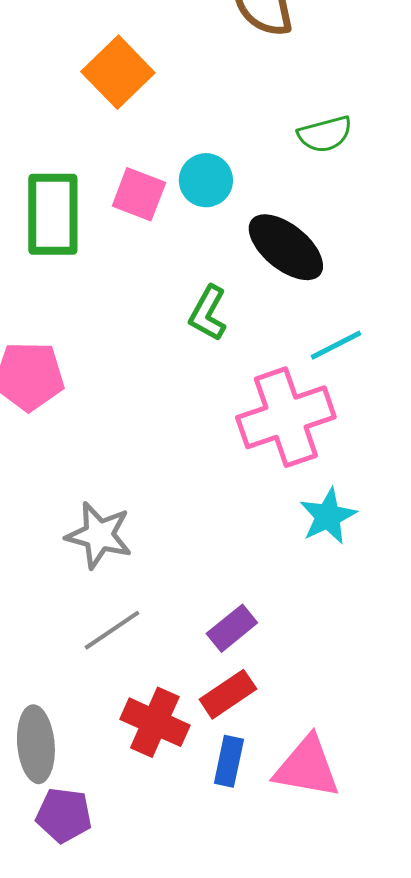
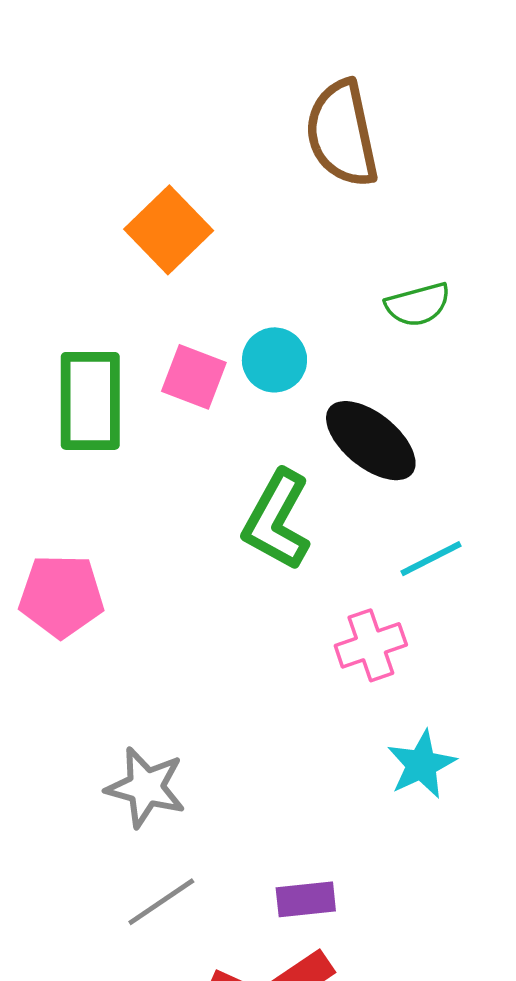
green L-shape: (208, 313) -> (277, 520), size x1.5
pink cross: (286, 417) -> (371, 645), size x0.6
purple rectangle: (232, 628) -> (306, 899), turned 33

